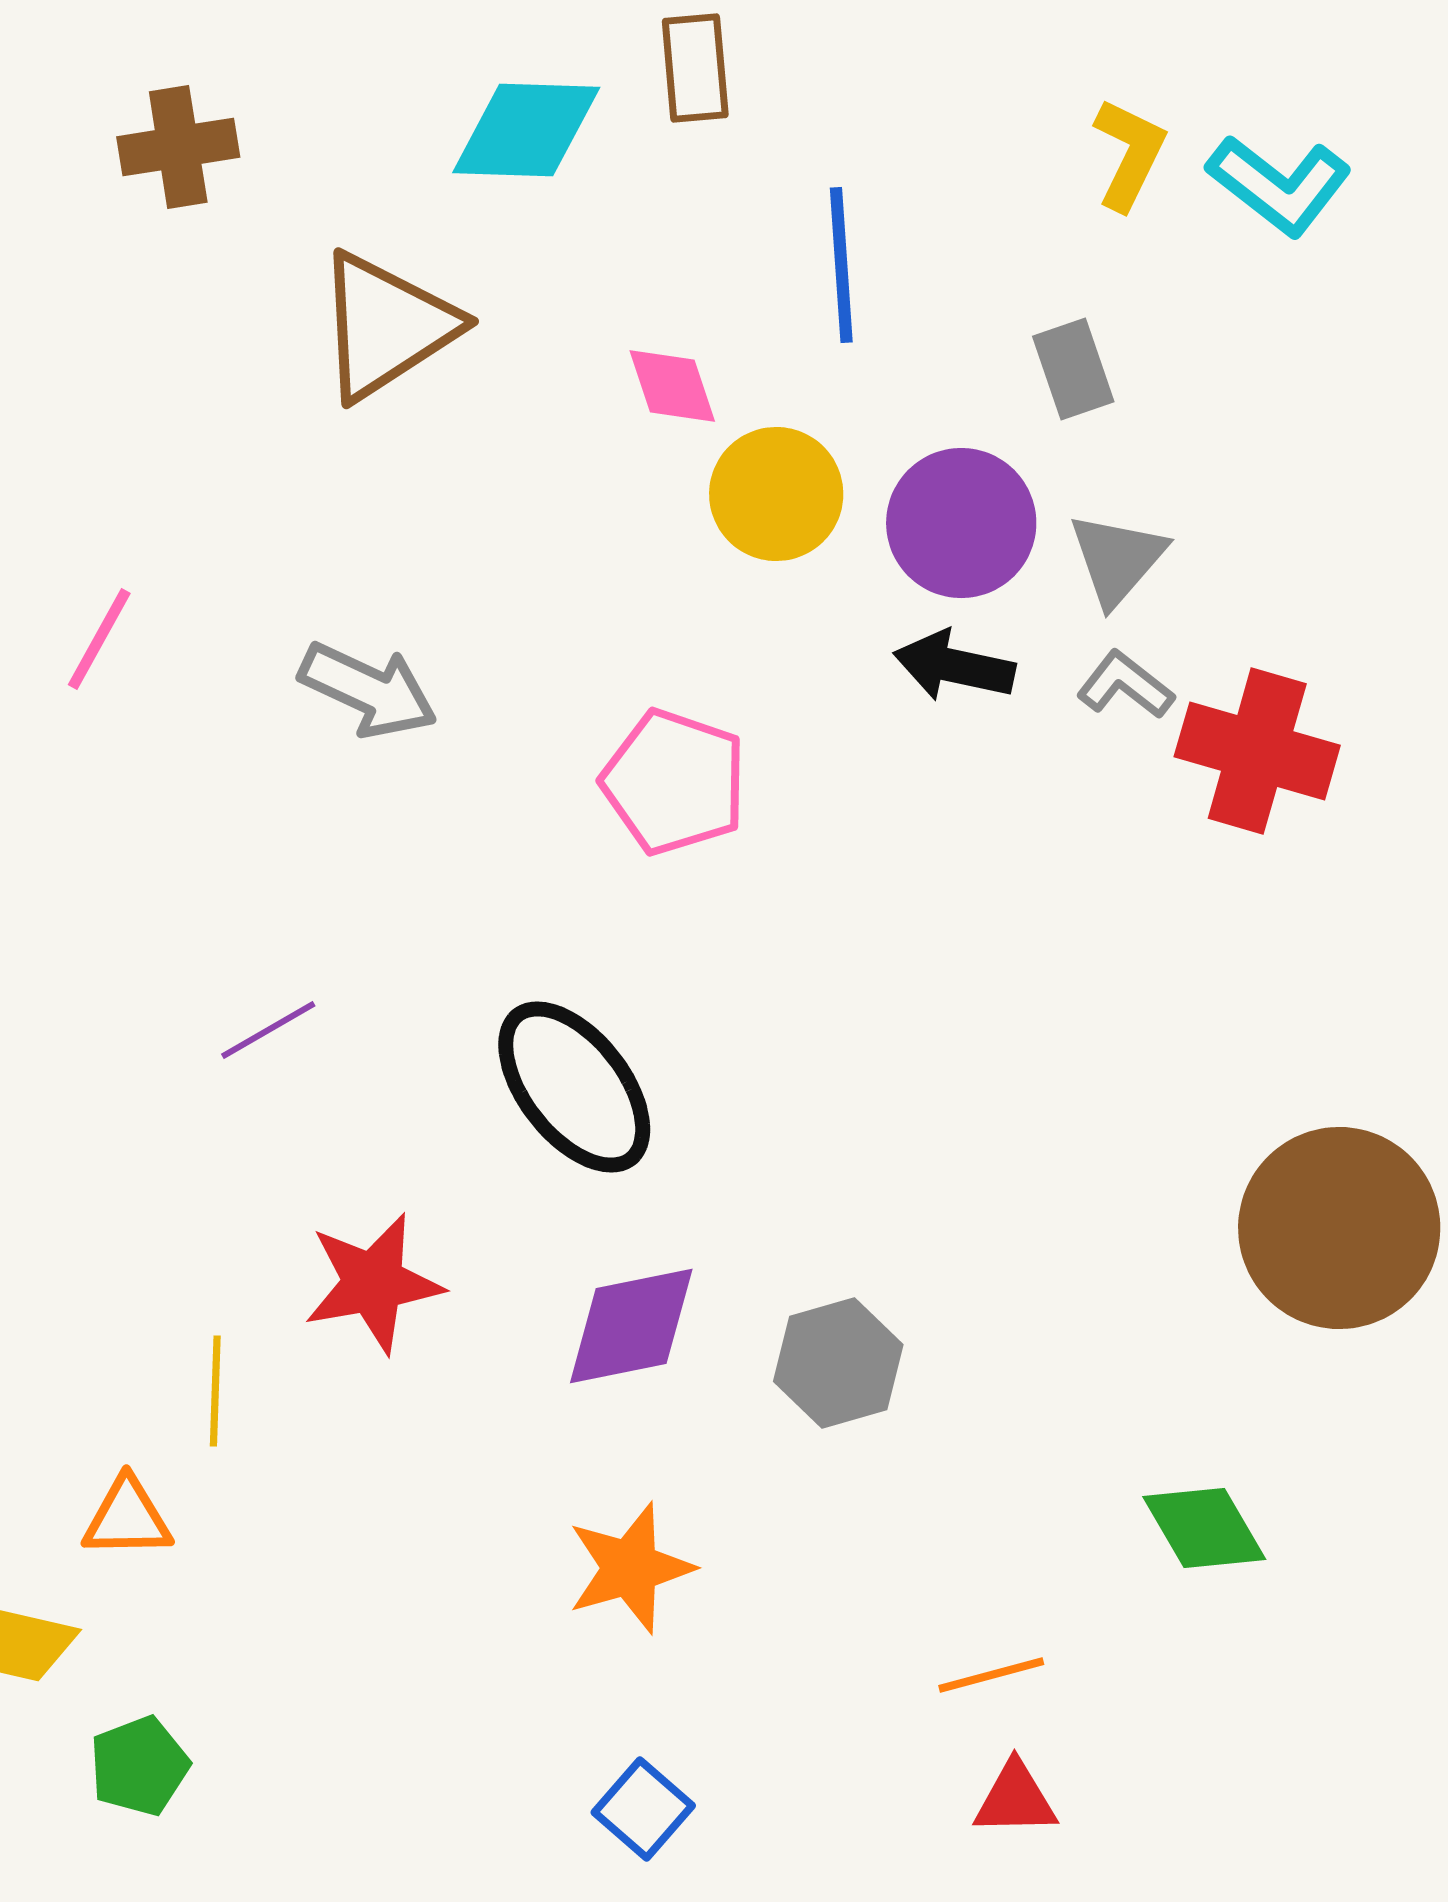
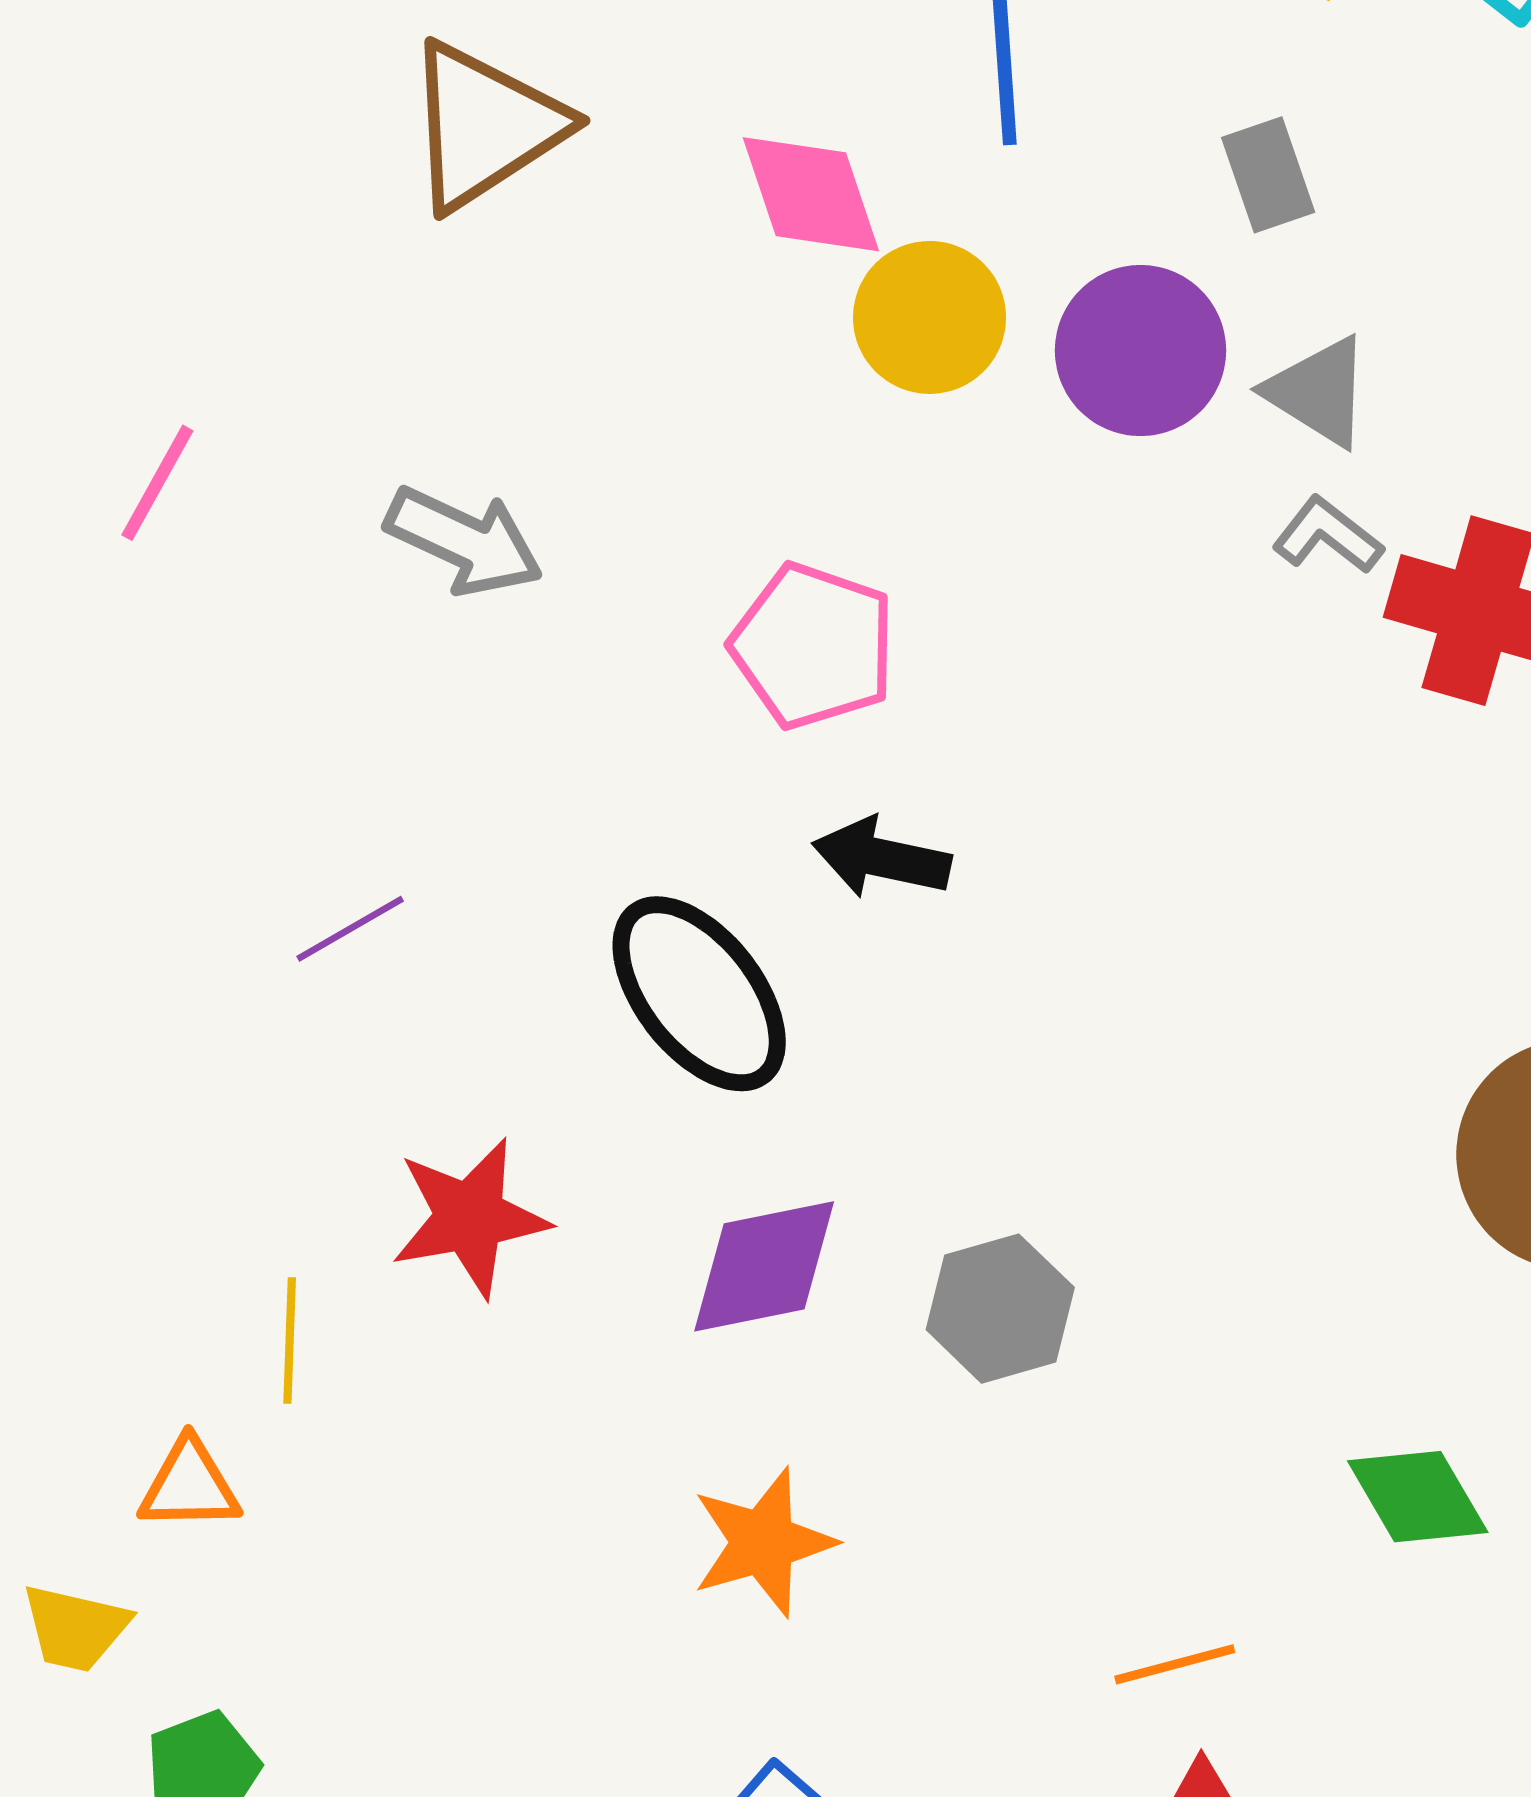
pink diamond: (672, 386) -> (811, 194), size x1.4
gray triangle: (1117, 559) -> (1318, 392), turned -39
black arrow: (954, 666) -> (882, 858), moved

